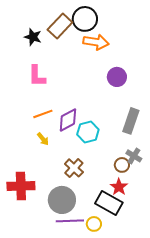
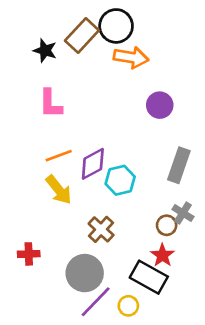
yellow arrow: (43, 139) -> (59, 190), size x1.6
red cross: (21, 186) -> (29, 254), size x0.6
purple line: (70, 221) -> (96, 302), turned -44

